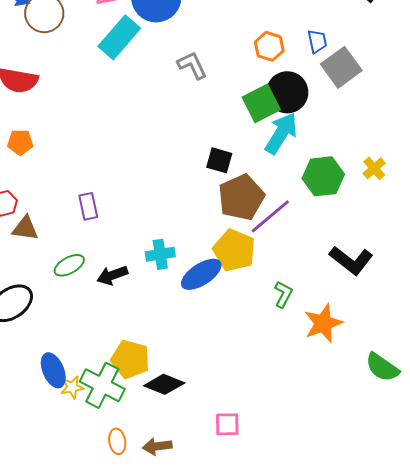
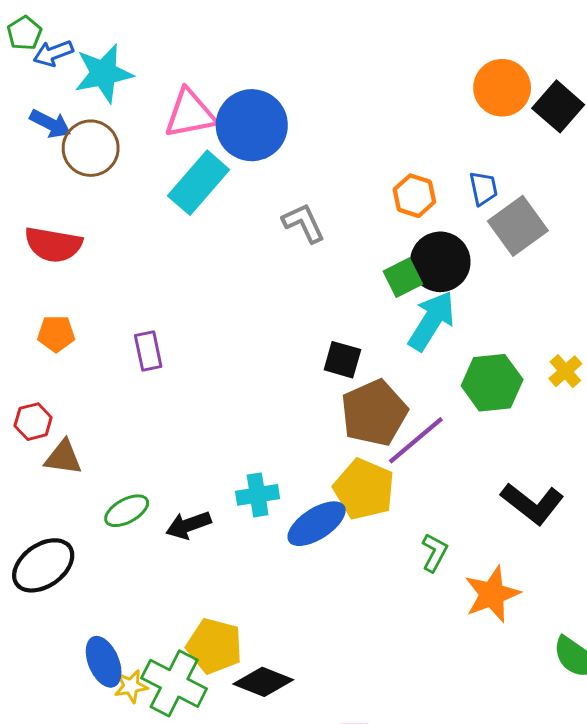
green square: (261, 103) -> (403, 278), size x0.7
purple rectangle: (88, 206) -> (148, 351), moved

